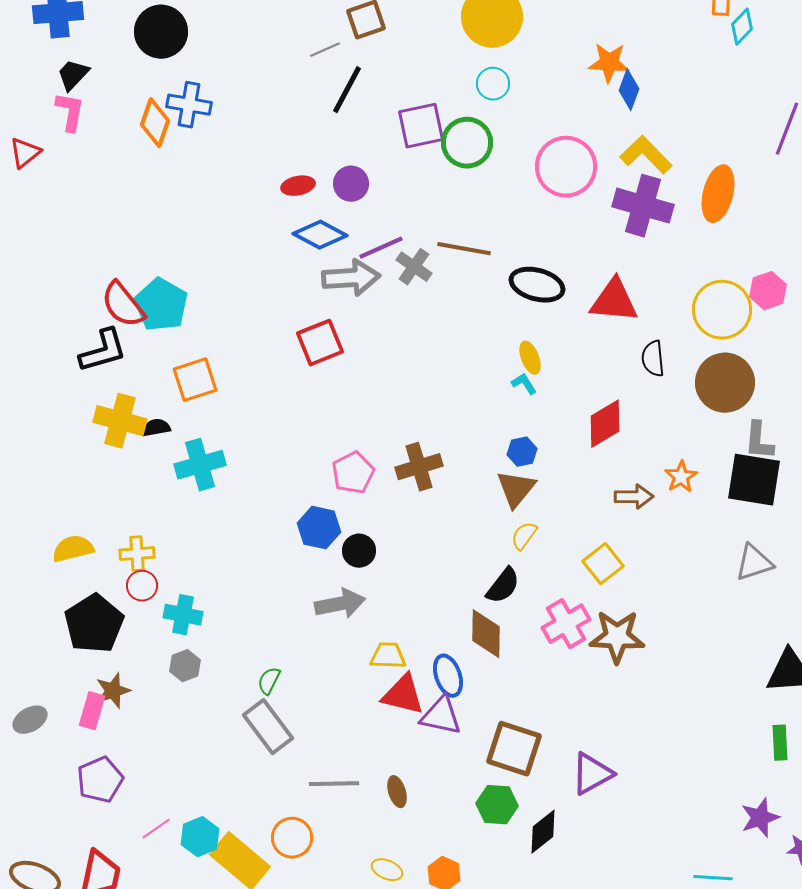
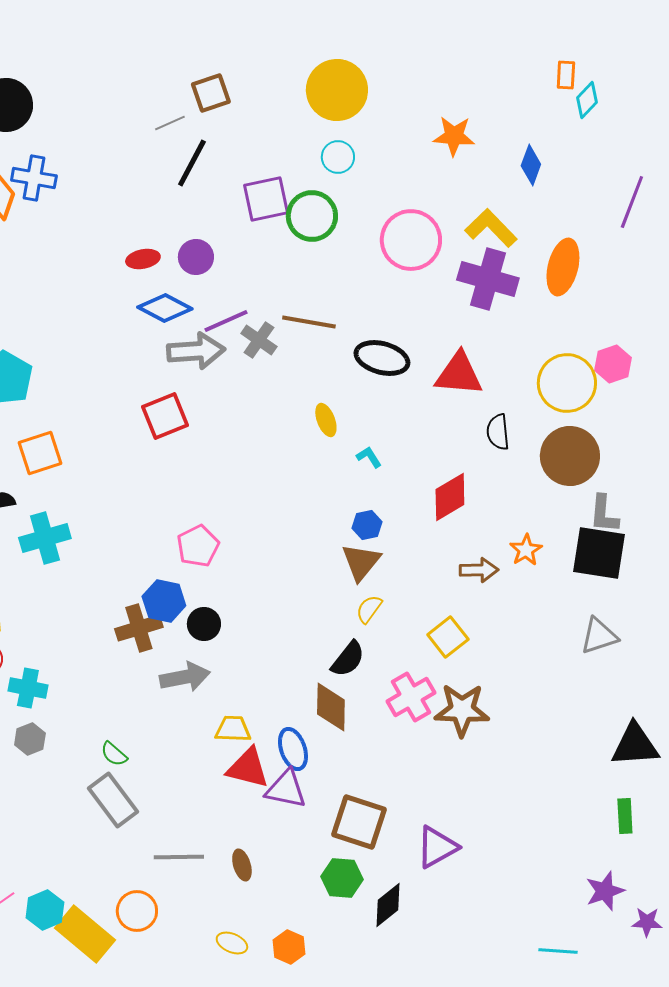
blue diamond: (629, 90) -> (531, 165), moved
yellow ellipse: (530, 358) -> (326, 420), moved
brown cross: (419, 467) -> (139, 628), moved
green semicircle: (269, 681) -> (114, 754), turned -76

